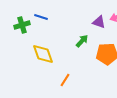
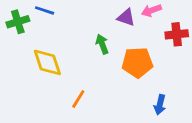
green arrow: (82, 41) -> (102, 44), turned -64

